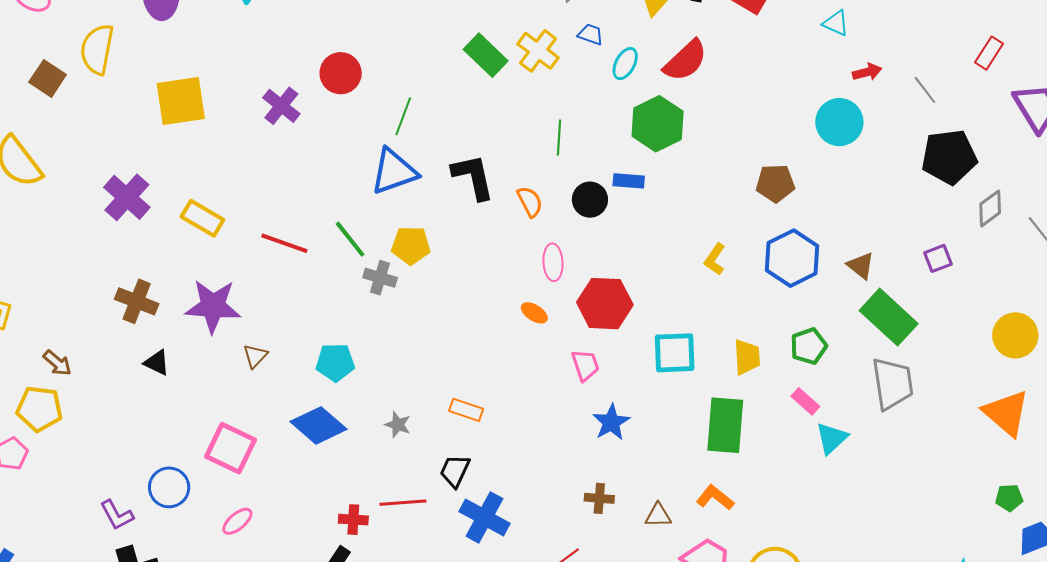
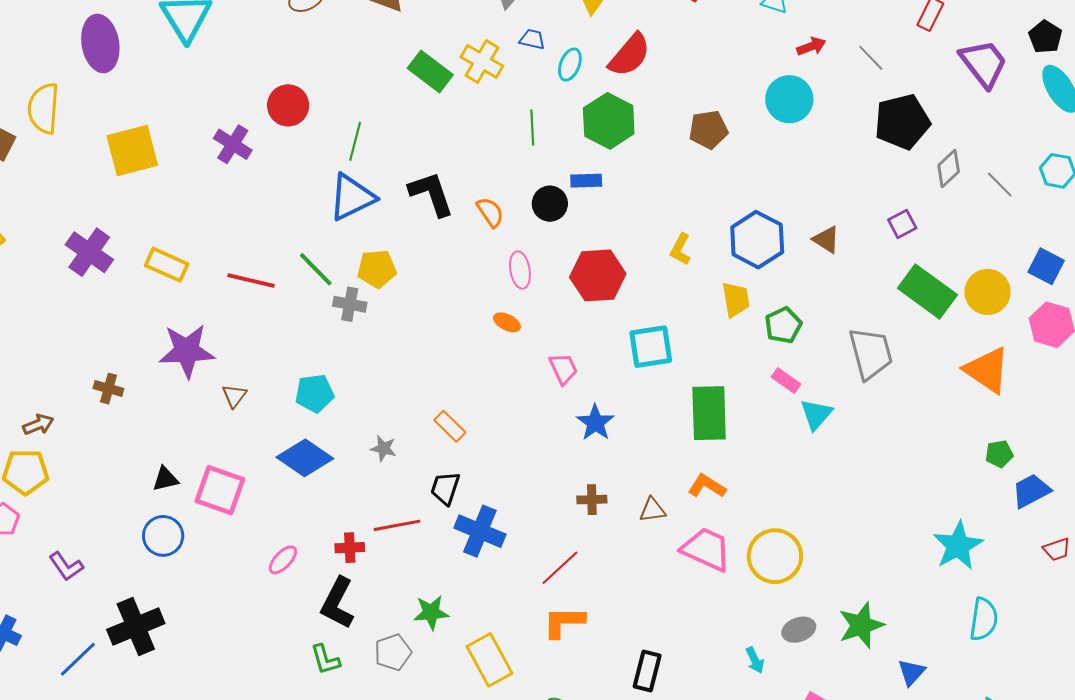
green line: (559, 138) -> (532, 127), moved
brown pentagon: (775, 183) -> (708, 130), moved
brown cross: (137, 301) -> (108, 389), moved, size x0.7
red hexagon: (605, 304) -> (598, 275), moved
green rectangle: (889, 317) -> (927, 291), moved
yellow trapezoid: (747, 357) -> (736, 299), moved
brown arrow: (57, 363) -> (38, 425), turned -56
black triangle: (157, 363) -> (165, 479), moved, turned -32
orange rectangle: (466, 410) -> (450, 426), turned 32
purple L-shape: (117, 515) -> (66, 566), moved
pink ellipse: (237, 521) -> (283, 560), moved

